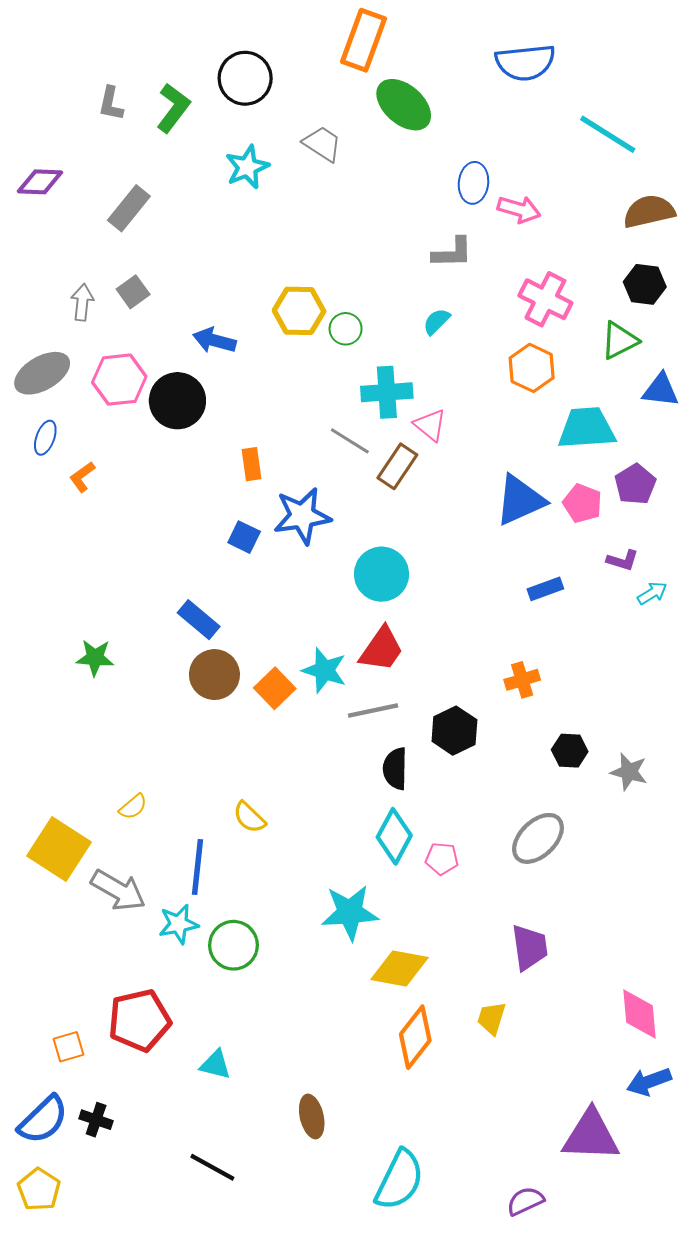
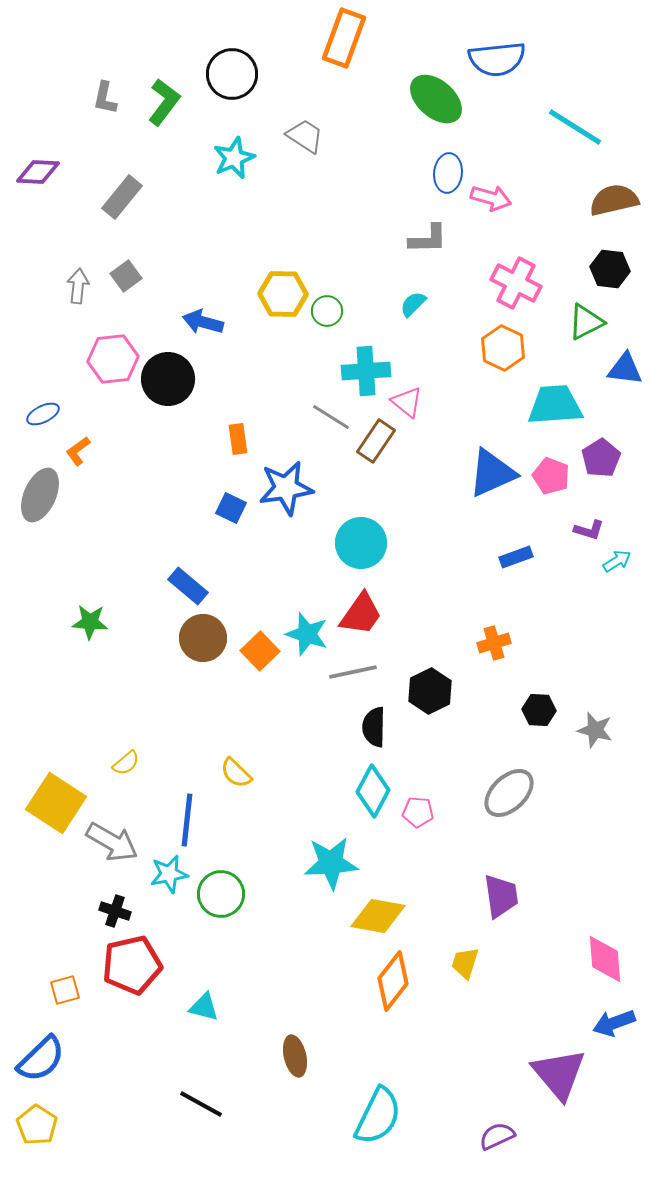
green ellipse: (404, 105) -> (436, 99), moved
gray ellipse: (42, 373) -> (40, 495), moved, turned -36
blue ellipse: (45, 438) -> (43, 414), turned 44
black cross: (96, 1120) -> (115, 911), moved
purple triangle: (591, 1136) -> (559, 1074), turned 48

